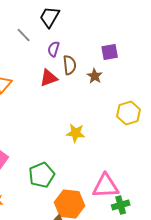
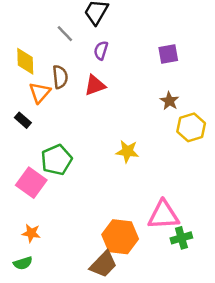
brown semicircle: (70, 65) -> (60, 77), moved
brown star: (95, 76) -> (169, 101), moved
green pentagon: (42, 175) -> (56, 160), moved

